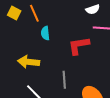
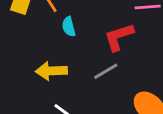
gray line: (64, 80) -> (106, 71), moved, turned 72

